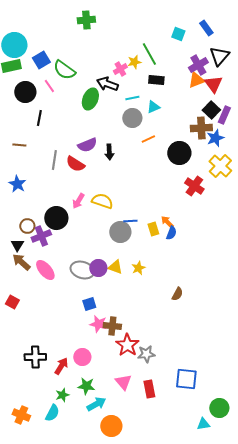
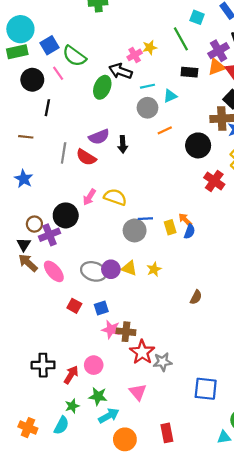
green line: (149, 54) -> (181, 39), moved
black rectangle: (156, 80) -> (189, 72), moved
red square: (12, 302) -> (74, 306), moved
red rectangle: (149, 389) -> (167, 433), moved

